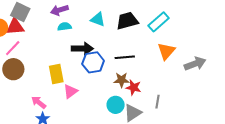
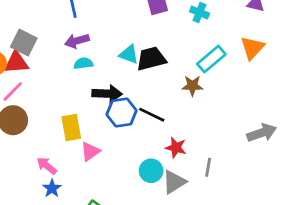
black trapezoid: (127, 21) -> (151, 59), moved
orange triangle: (166, 51) -> (252, 48), moved
black line: (125, 57) -> (152, 115), moved, turned 30
gray arrow: (195, 64) -> (262, 133), moved
brown star: (121, 80) -> (192, 86), moved

